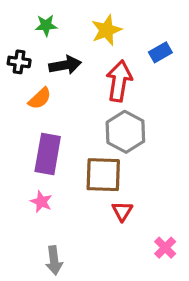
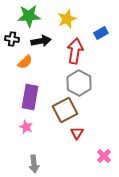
green star: (46, 25) -> (29, 16), size x1.6
brown square: (103, 175) -> (65, 110), turned -30

